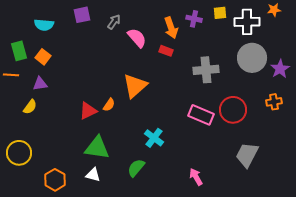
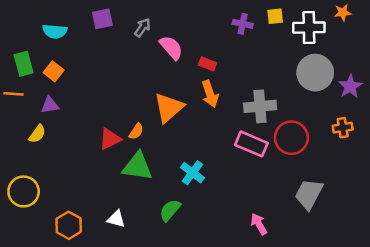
orange arrow: (171, 28) -> (210, 94), moved
gray cross: (206, 70) -> (260, 106), moved
green triangle: (97, 148) -> (137, 166), moved
pink arrow: (196, 177) -> (259, 224), moved

